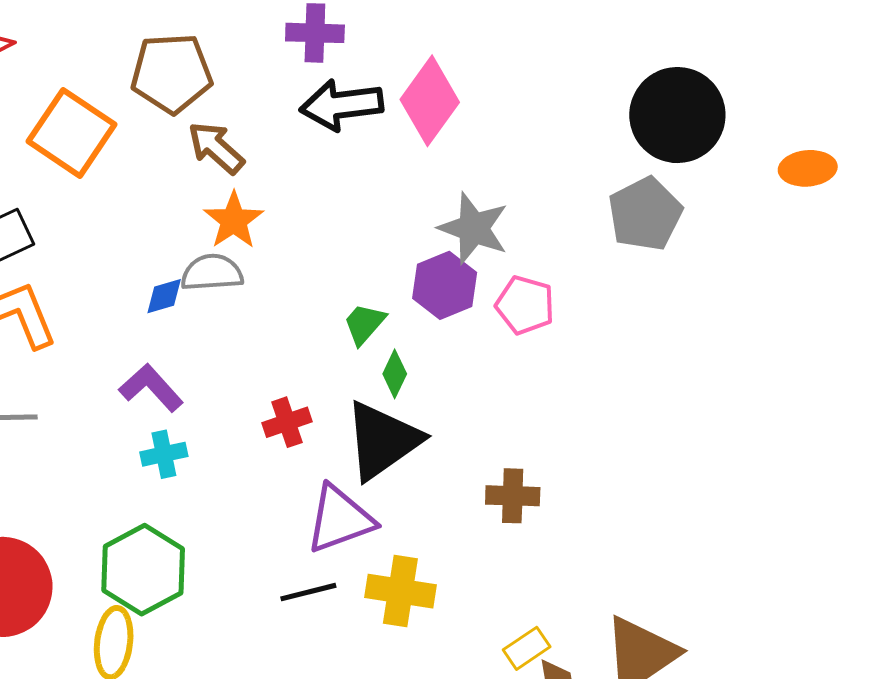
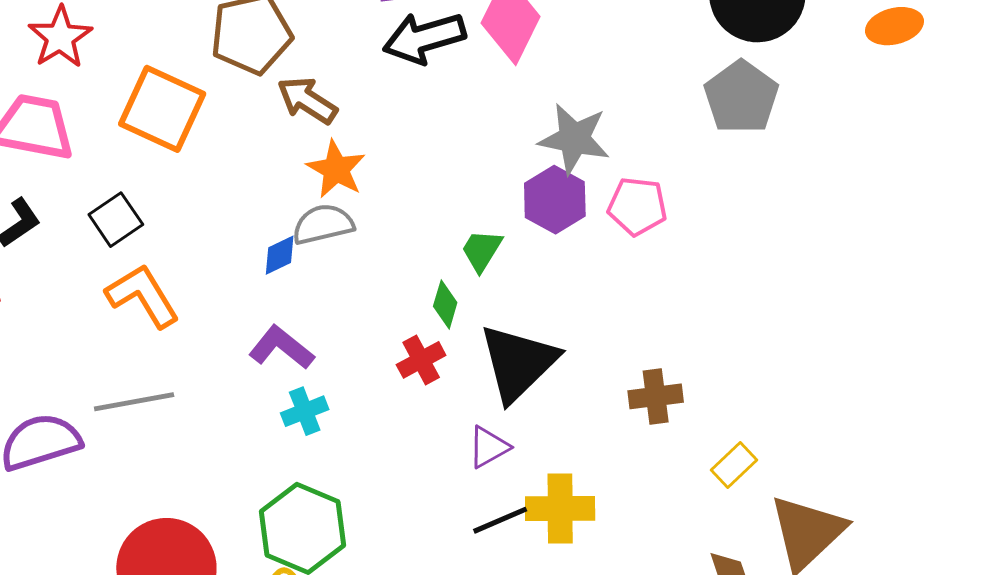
green diamond: (395, 374) -> (445, 304), moved
purple triangle: (340, 519) -> (489, 447), size x0.6
black line: (308, 592) -> (500, 520), moved
yellow rectangle: (527, 648) -> (734, 465), moved

